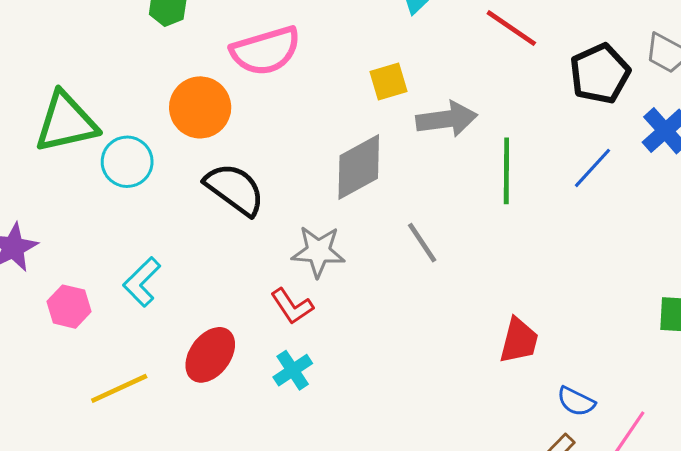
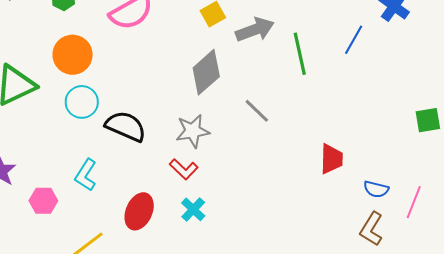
orange circle: (200, 107) -> (73, 55), moved
cyan circle: (127, 162) -> (82, 102), moved
black semicircle: (235, 189) -> (126, 126), moved

